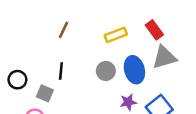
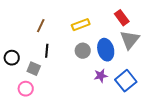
brown line: (63, 30) -> (41, 26), moved
yellow rectangle: (116, 35) -> (81, 25), moved
gray triangle: (164, 57) -> (130, 40), turned -35

